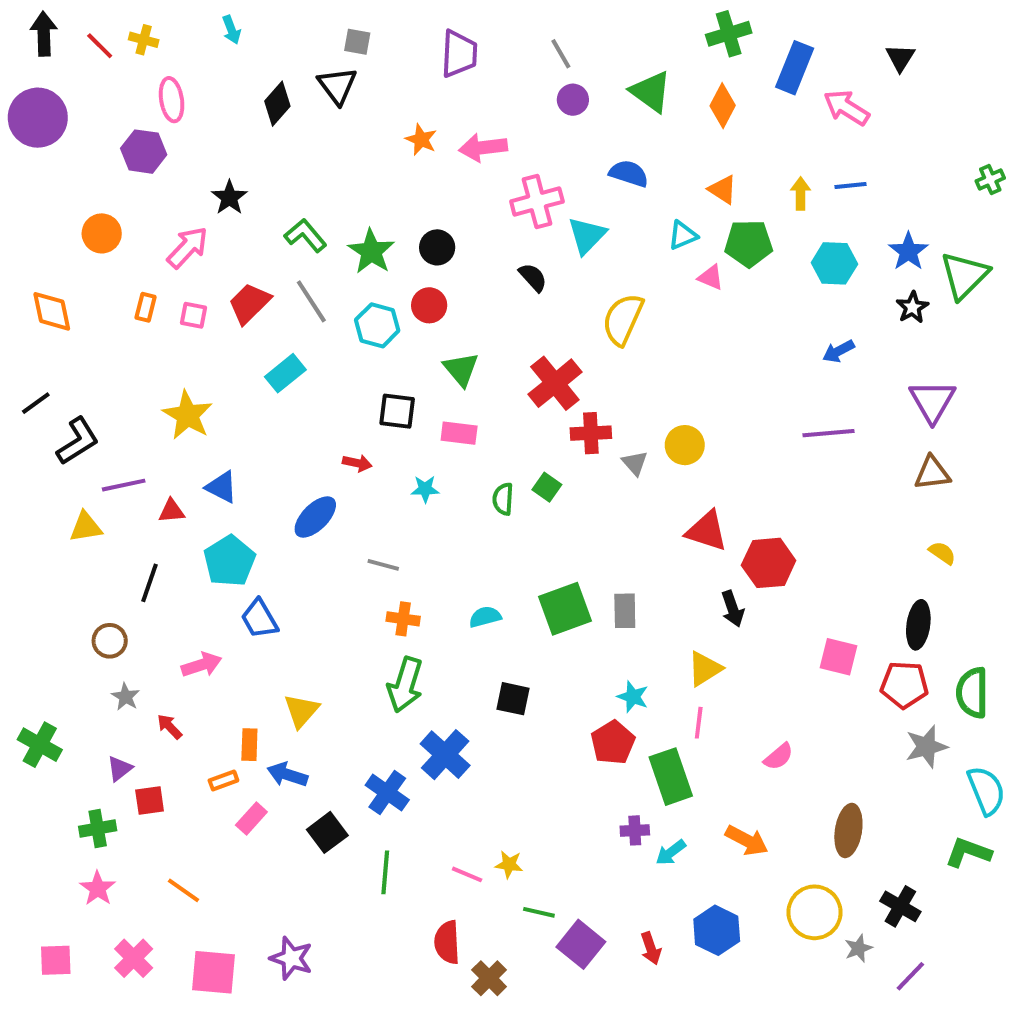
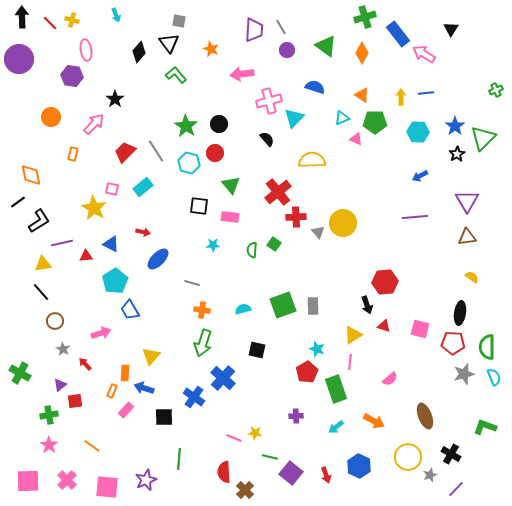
purple trapezoid: (459, 54) -> (254, 30), moved
blue rectangle: (795, 68) -> (398, 34), turned -60
orange star: (421, 140) -> (211, 49), moved
green L-shape: (305, 235) -> (176, 75), moved
orange diamond: (52, 311) -> (31, 175), moved
pink square: (194, 315) -> (112, 189), moved
yellow semicircle: (623, 319) -> (312, 160), turned 64
yellow circle: (685, 445) -> (343, 223), size x1.4
red arrow: (357, 463) -> (143, 232), moved
red triangle: (707, 531) -> (384, 326), moved, size x0.6
black line: (150, 583) -> (41, 292), moved, turned -60
orange rectangle: (223, 781) -> (112, 391), turned -48
cyan semicircle: (986, 791) -> (494, 377), moved, size x0.7
purple cross: (635, 830) -> (296, 416), moved
brown ellipse: (848, 830) -> (425, 416), turned -30
black square: (327, 832) -> (164, 417), turned 36
green line: (385, 872) -> (179, 459), moved
purple star: (291, 958) -> (146, 480), turned 30
pink square: (56, 960) -> (28, 481), size x1.4

